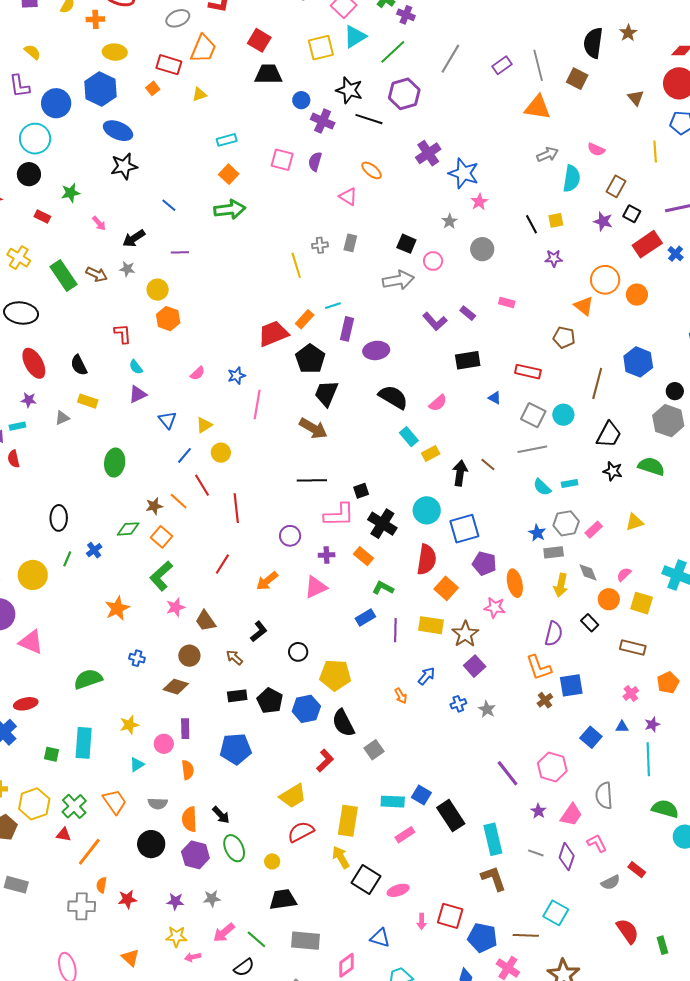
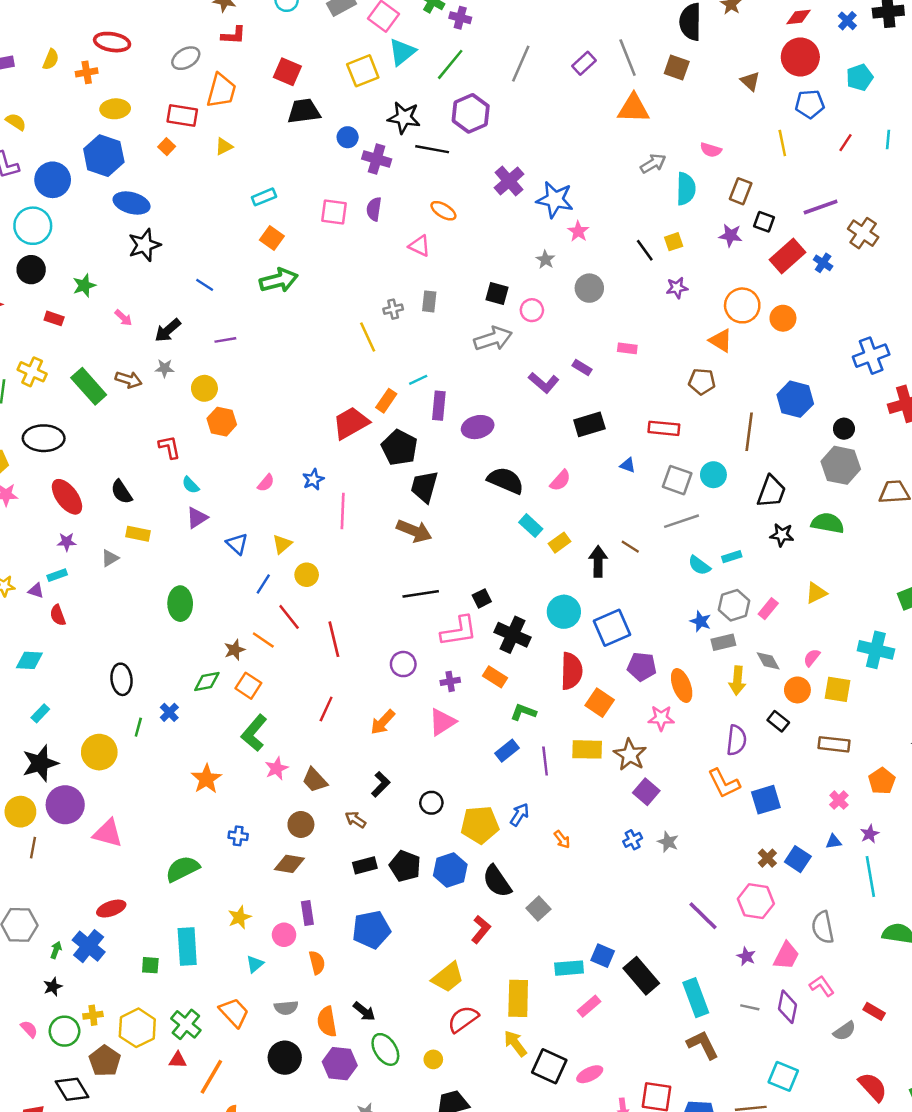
blue arrow: (427, 676) -> (520, 815), moved
brown cross: (545, 700) -> (767, 858), moved

